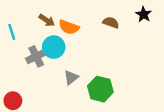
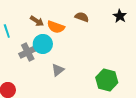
brown semicircle: (111, 23) -> (82, 17), moved
green hexagon: (100, 89) -> (107, 80), moved

